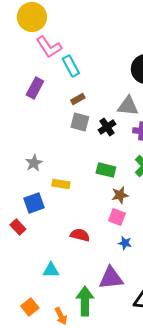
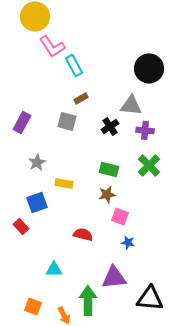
purple rectangle: (35, 88) -> (22, 122), moved
gray square: (80, 122) -> (67, 121), moved
brown star: (120, 195) -> (107, 194), moved
orange square: (30, 307) -> (33, 306), turned -30

